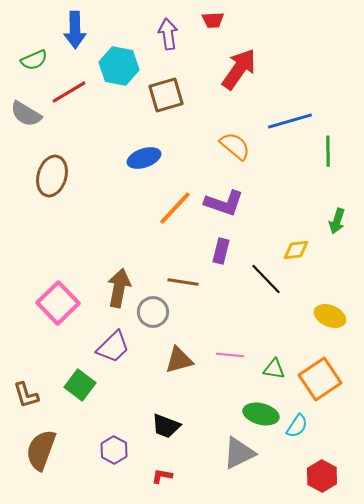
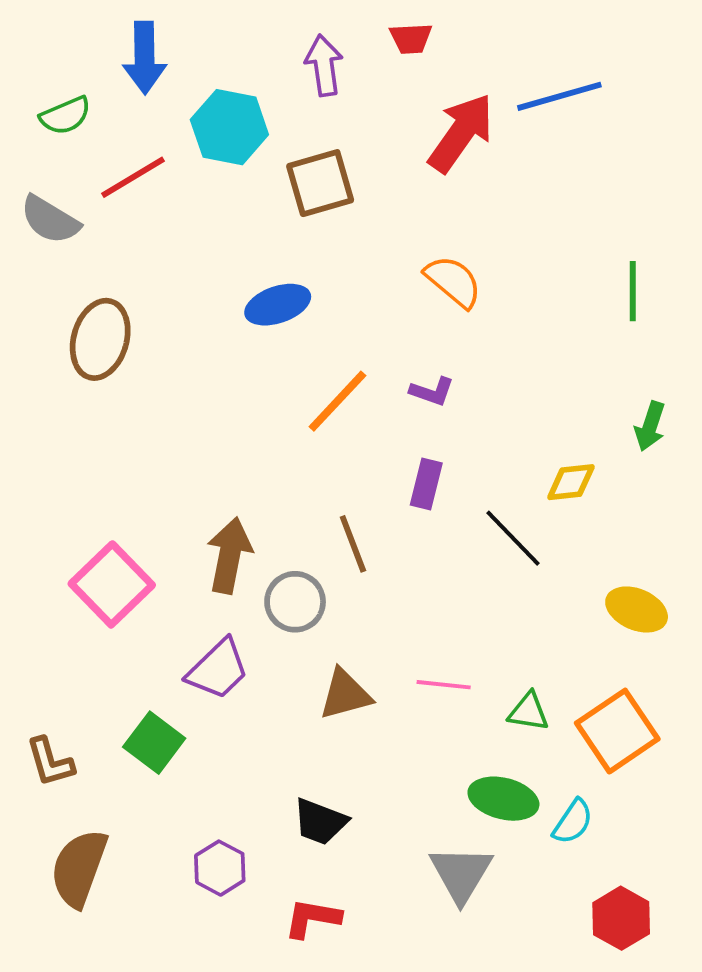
blue line: (290, 121) -> (559, 96), moved
purple L-shape: (224, 203) -> (432, 391), size x0.6
brown line: (183, 282) -> (353, 544), turned 60
gray triangle: (239, 453) -> (461, 874), turned -33
red L-shape: (162, 476) -> (312, 918), size x1.4

